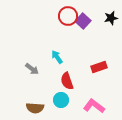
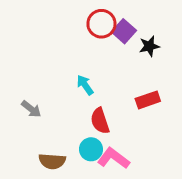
black star: (111, 18) -> (149, 46), moved
gray arrow: (32, 69) -> (31, 109), moved
pink L-shape: (94, 106) -> (113, 158), moved

